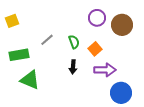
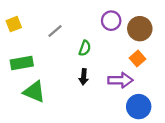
gray line: (47, 40) -> (55, 31), moved
green semicircle: (74, 42) -> (85, 48), turned 40
orange square: (95, 49) -> (138, 58), moved

